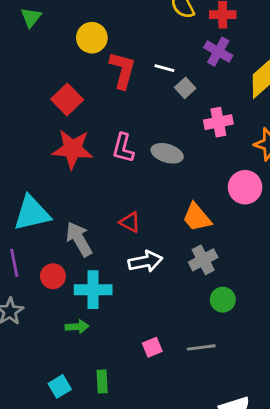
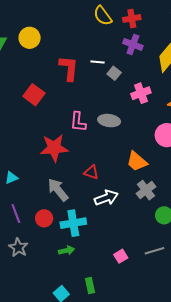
yellow circle: (92, 38) -> (30, 38), moved
red star: (73, 149) -> (54, 148), moved
cyan triangle: (32, 213) -> (11, 178), moved, size x0.5

